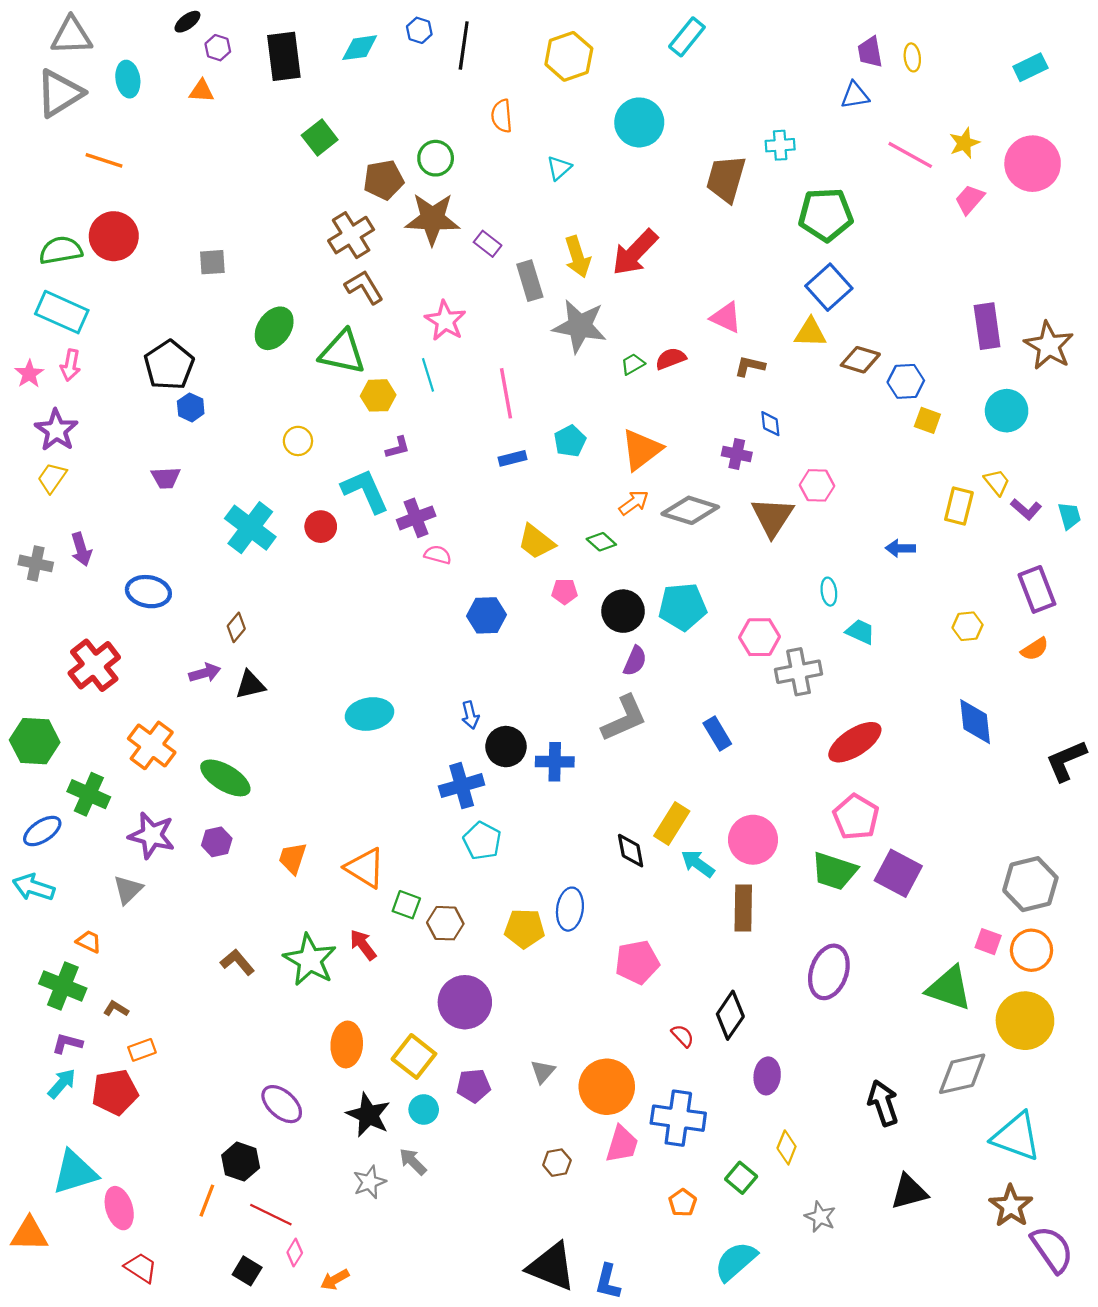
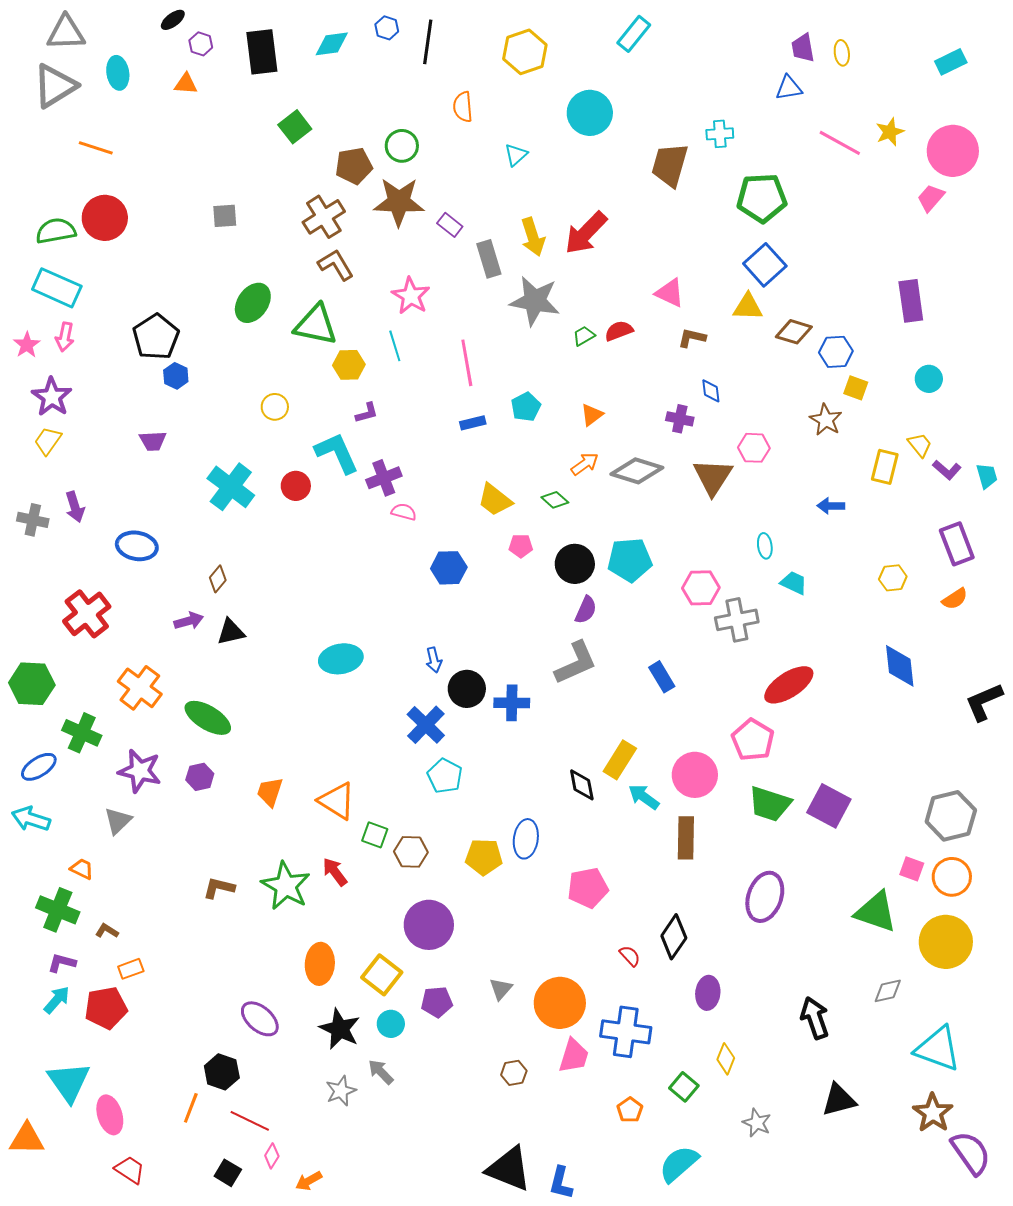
pink trapezoid: (970, 199) -> (931, 198), moved
gray square: (212, 262) -> (225, 216), moved
brown star: (1049, 346) -> (826, 420), moved, size x0.7
cyan circle: (1007, 411) -> (929, 379), size x0.7
orange triangle: (641, 450) -> (592, 415), size x0.6
blue cross: (462, 786) -> (426, 725), turned -30
pink pentagon: (856, 817) -> (753, 740), moved
brown L-shape: (237, 962) -> (219, 888), turned -36
gray diamond: (962, 1074) -> (888, 991), size x0.6
cyan triangle: (75, 1172) -> (69, 1082), turned -48

